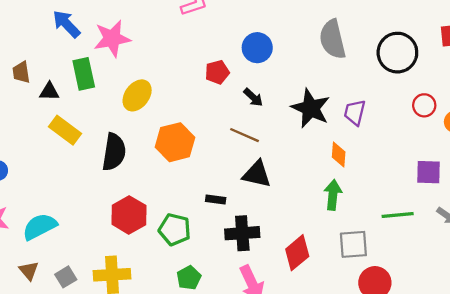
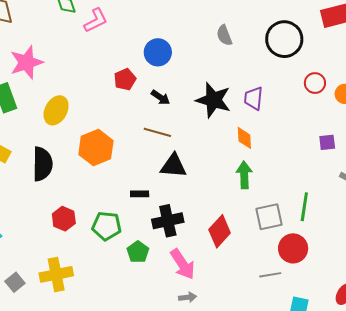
gray semicircle: (333, 39) -> (224, 35), size x0.6
purple square: (428, 172) -> (327, 142), size x0.7
red hexagon: (129, 215) -> (64, 219), size x0.7
green line: (398, 215) -> (304, 207), moved, turned -68
green pentagon: (189, 278) -> (138, 252), moved

